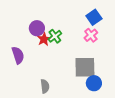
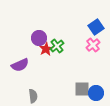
purple semicircle: (18, 55) -> (20, 65), turned 84
gray square: (85, 67) -> (82, 89), moved, size x0.7
gray semicircle: (45, 86) -> (33, 96), moved

